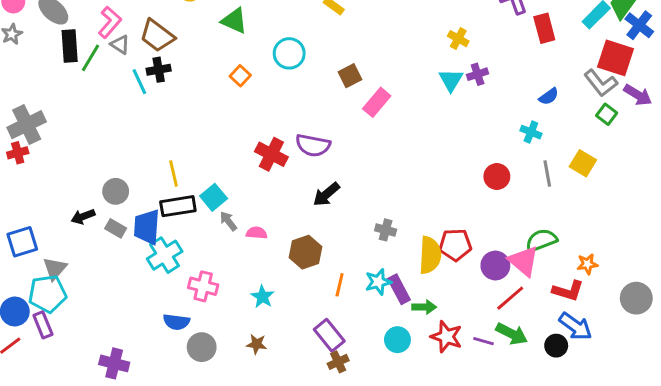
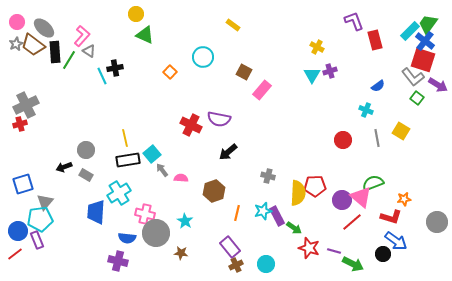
green triangle: (234, 21) -> (145, 35), moved
blue cross: (639, 25) -> (425, 41), moved
brown trapezoid: (157, 36) -> (33, 45), moved
brown square: (350, 76) -> (244, 72), turned -35
blue trapezoid: (147, 227) -> (96, 212), moved
green arrow: (424, 307) -> (294, 228), turned 35
green arrow: (512, 334) -> (353, 264), moved
cyan circle: (397, 340) -> (266, 264), moved
gray circle: (202, 347) -> (156, 233), moved, size x1.4
purple cross: (114, 363) -> (118, 261), moved

